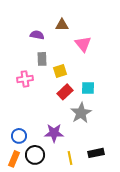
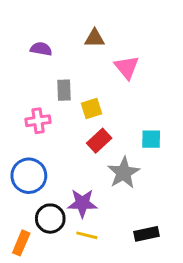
purple semicircle: (37, 35) -> (41, 49), moved
cyan square: (88, 88) -> (151, 139), moved
blue circle: (19, 136) -> (29, 176), moved, size x1.5
black circle: (35, 155) -> (50, 219), moved
yellow line: (70, 158) -> (87, 235), moved, turned -64

